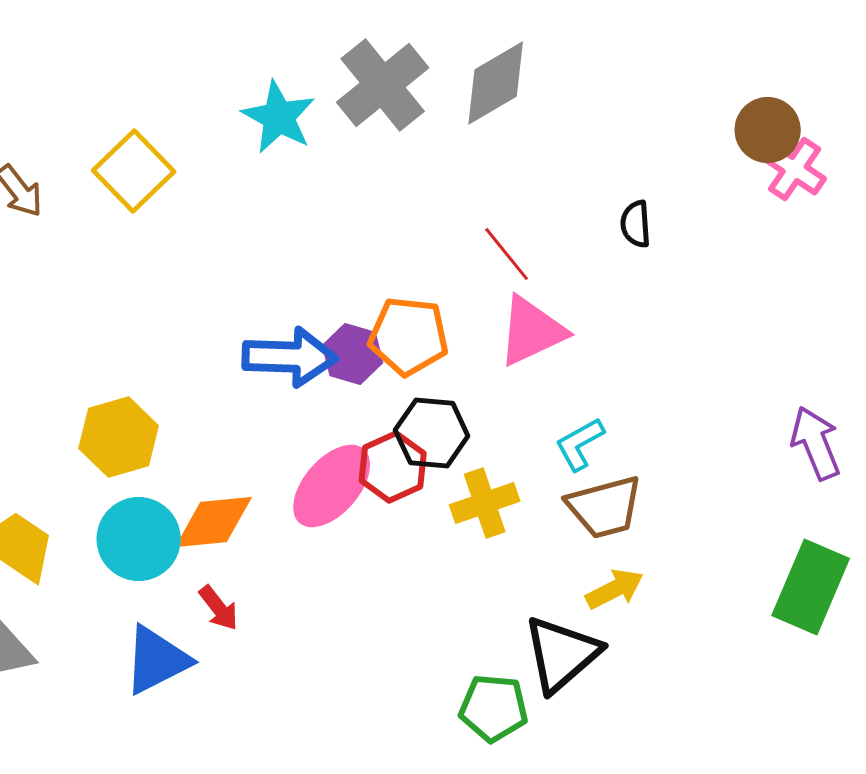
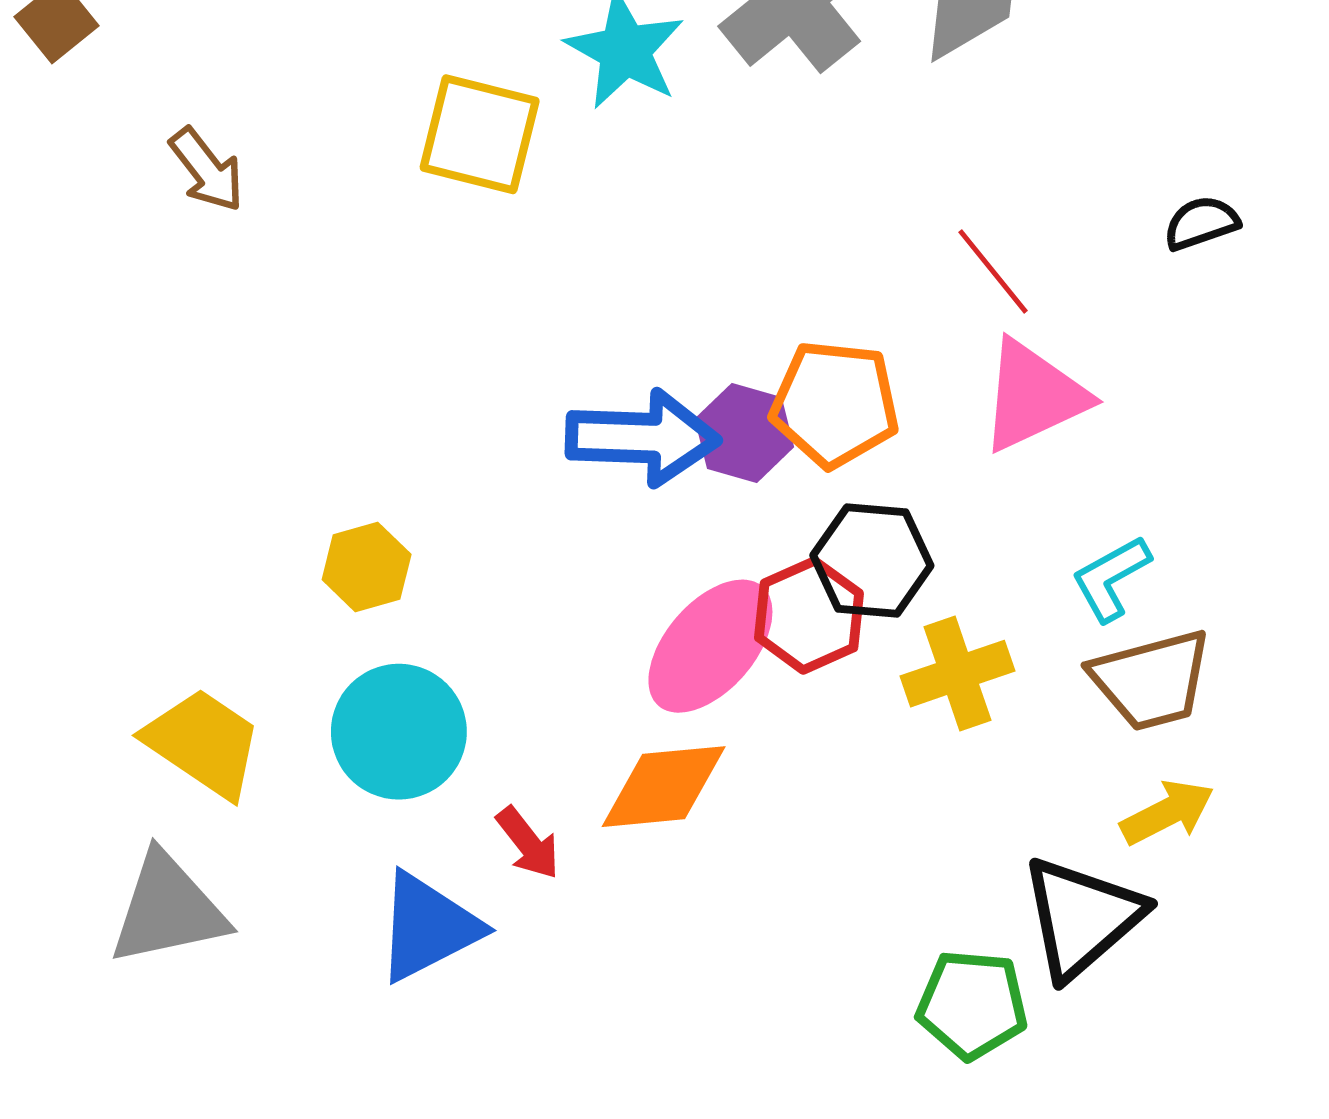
yellow square: (134, 171) -> (480, 134), moved, turned -32
black semicircle: (636, 224) -> (1201, 223), turned 75
yellow hexagon: (119, 437) -> (367, 567), size x0.7
orange diamond: (214, 522) -> (664, 787), moved

